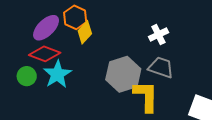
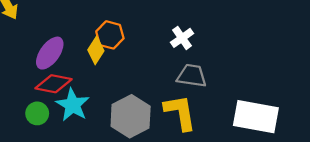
orange hexagon: (75, 17) -> (110, 35), moved
gray hexagon: (123, 74) -> (131, 116), moved

